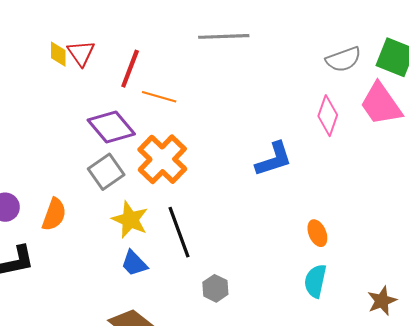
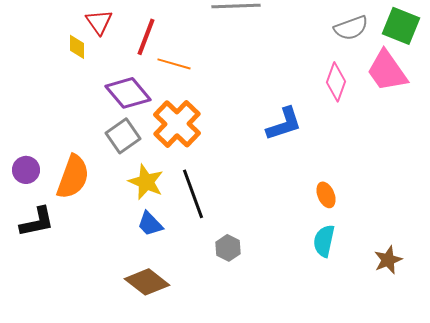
yellow diamond: (58, 54) -> (77, 47), moved
orange semicircle: (54, 214) -> (73, 177), size x1.4

